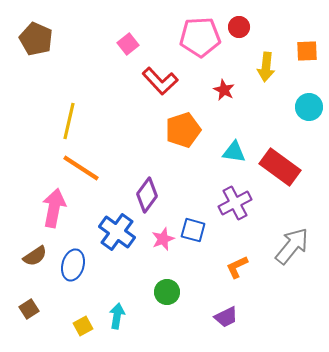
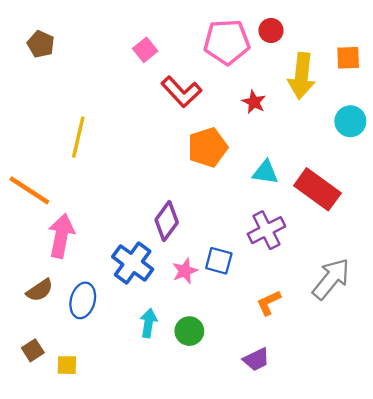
brown pentagon: (36, 39) -> (41, 44), size x0.7
yellow arrow: (266, 67) -> (302, 76), size x1.4
orange line: (81, 168) -> (29, 190), moved
cyan arrow: (117, 316) -> (149, 323), moved
yellow square: (83, 326) -> (67, 365), moved, turned 30

